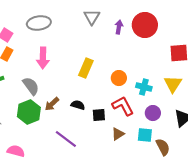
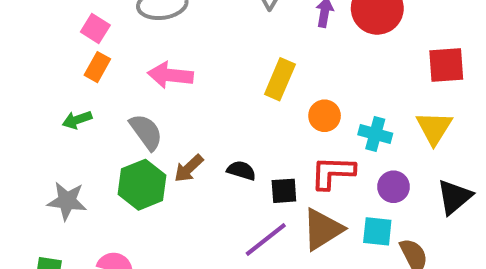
pink arrow: (43, 58) -> (170, 75), turned 95
yellow rectangle: (86, 68) -> (280, 79), moved
red L-shape: (123, 106) -> (333, 173), turned -60
brown triangle: (118, 134) -> (323, 229), size x1.6
purple line: (66, 139) -> (266, 239), moved, turned -75

